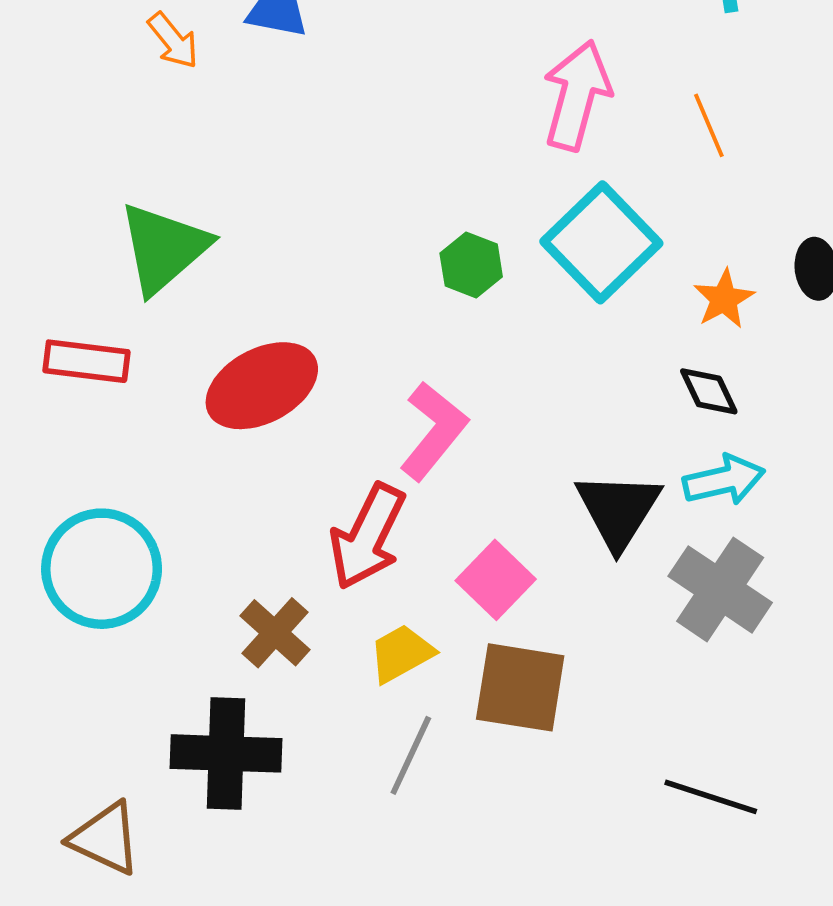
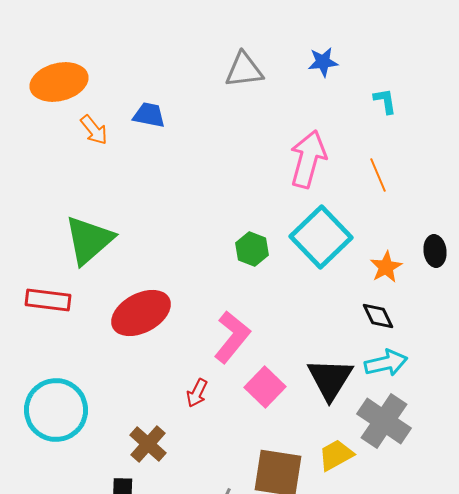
red arrow: (367, 537) -> (197, 393), size x0.5
pink square: (496, 580) -> (265, 387), moved
yellow trapezoid: (401, 654) -> (336, 455), moved

